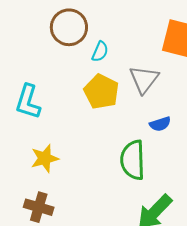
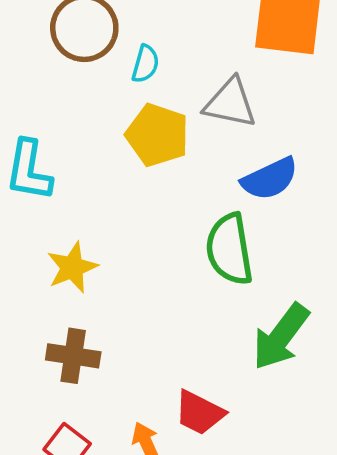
gray triangle: (144, 79) -> (230, 103), turned -48
blue semicircle: (160, 124) -> (270, 179), size x1.5

